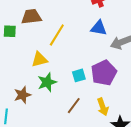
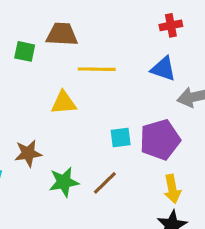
yellow line: (57, 35) -> (97, 69), turned 50
green star: (47, 82) -> (64, 182), moved
yellow arrow: (103, 107) -> (172, 189), moved

